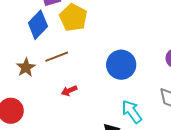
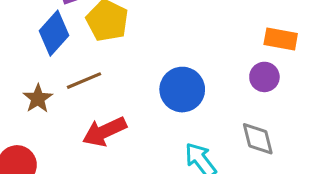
red arrow: (69, 91) -> (104, 132), size x1.8

